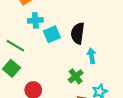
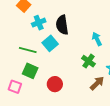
black semicircle: (78, 33) -> (62, 25), moved
cyan square: (52, 34) -> (50, 43), moved

